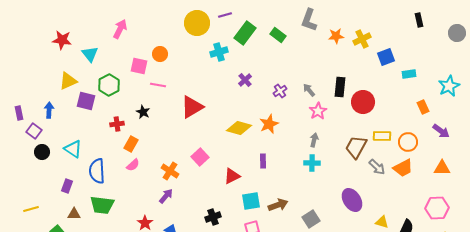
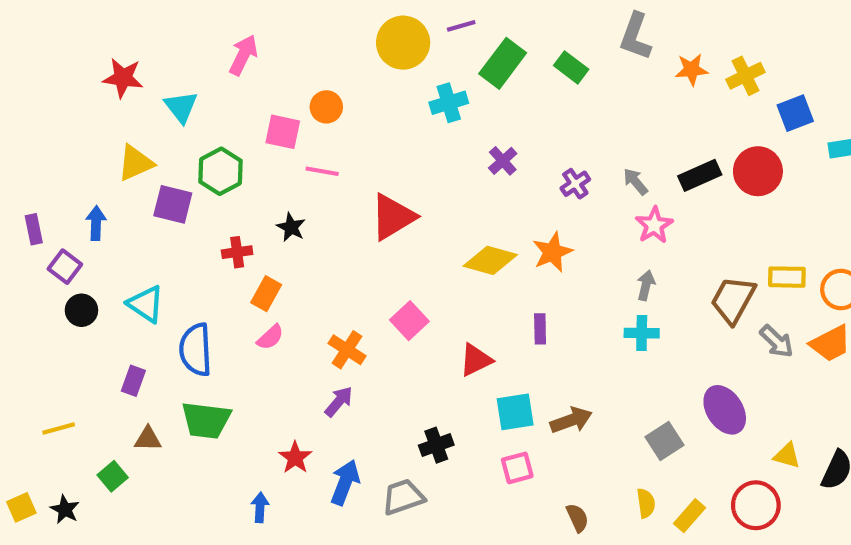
black rectangle: (340, 87) -> (700, 175), turned 60
red circle: (363, 102) -> (758, 171), moved
gray square: (311, 219) -> (665, 441), moved

